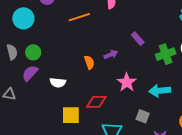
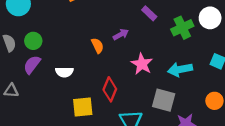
red diamond: (96, 102) -> (110, 89), turned -60
gray square: (143, 116) -> (164, 100), size x1.5

